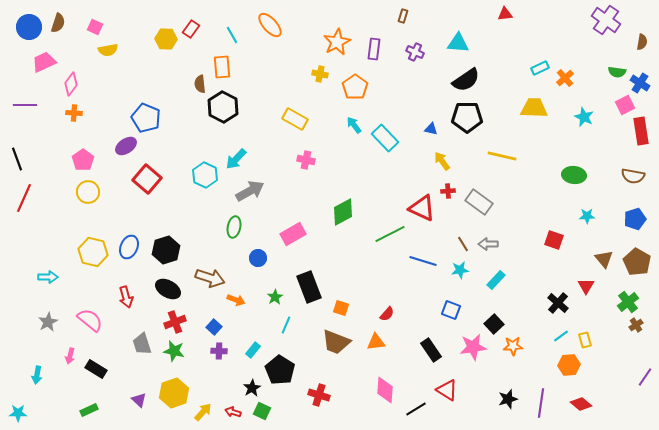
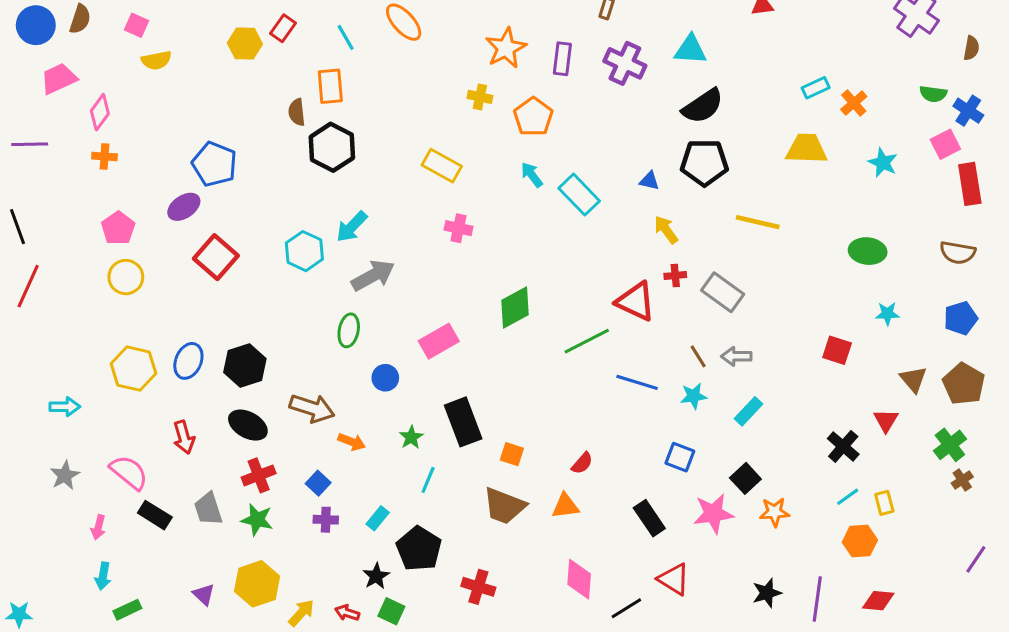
purple cross: (415, 52) -> (625, 63), size x1.5
black rectangle: (96, 369) -> (155, 515), moved
cyan arrow: (37, 375) -> (103, 576), moved
red diamond: (581, 404) -> (878, 601), turned -35

